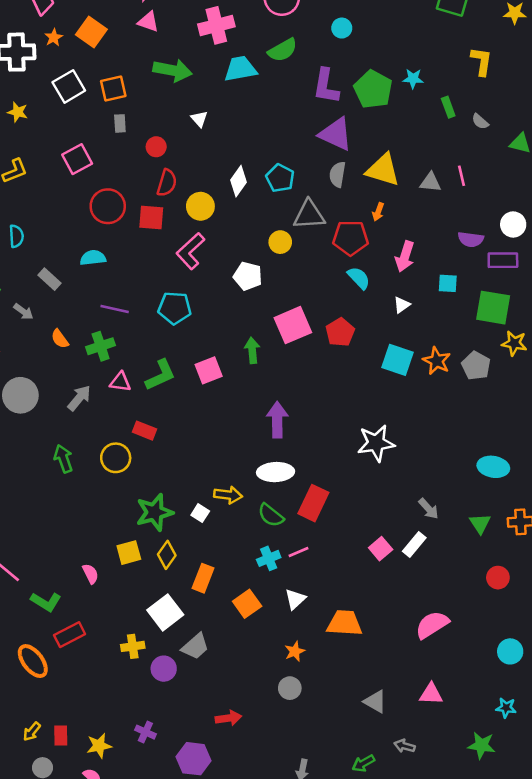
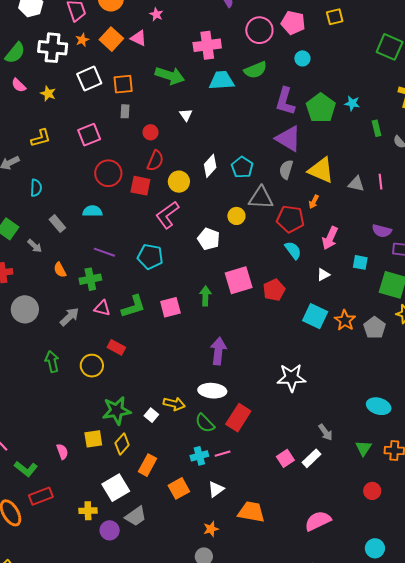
pink triangle: (148, 22) -> (139, 38), moved

